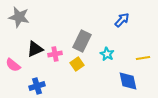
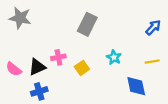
blue arrow: (122, 20) -> (153, 28), moved
gray rectangle: (82, 41) -> (87, 24), moved
black triangle: (35, 49) -> (37, 67), moved

